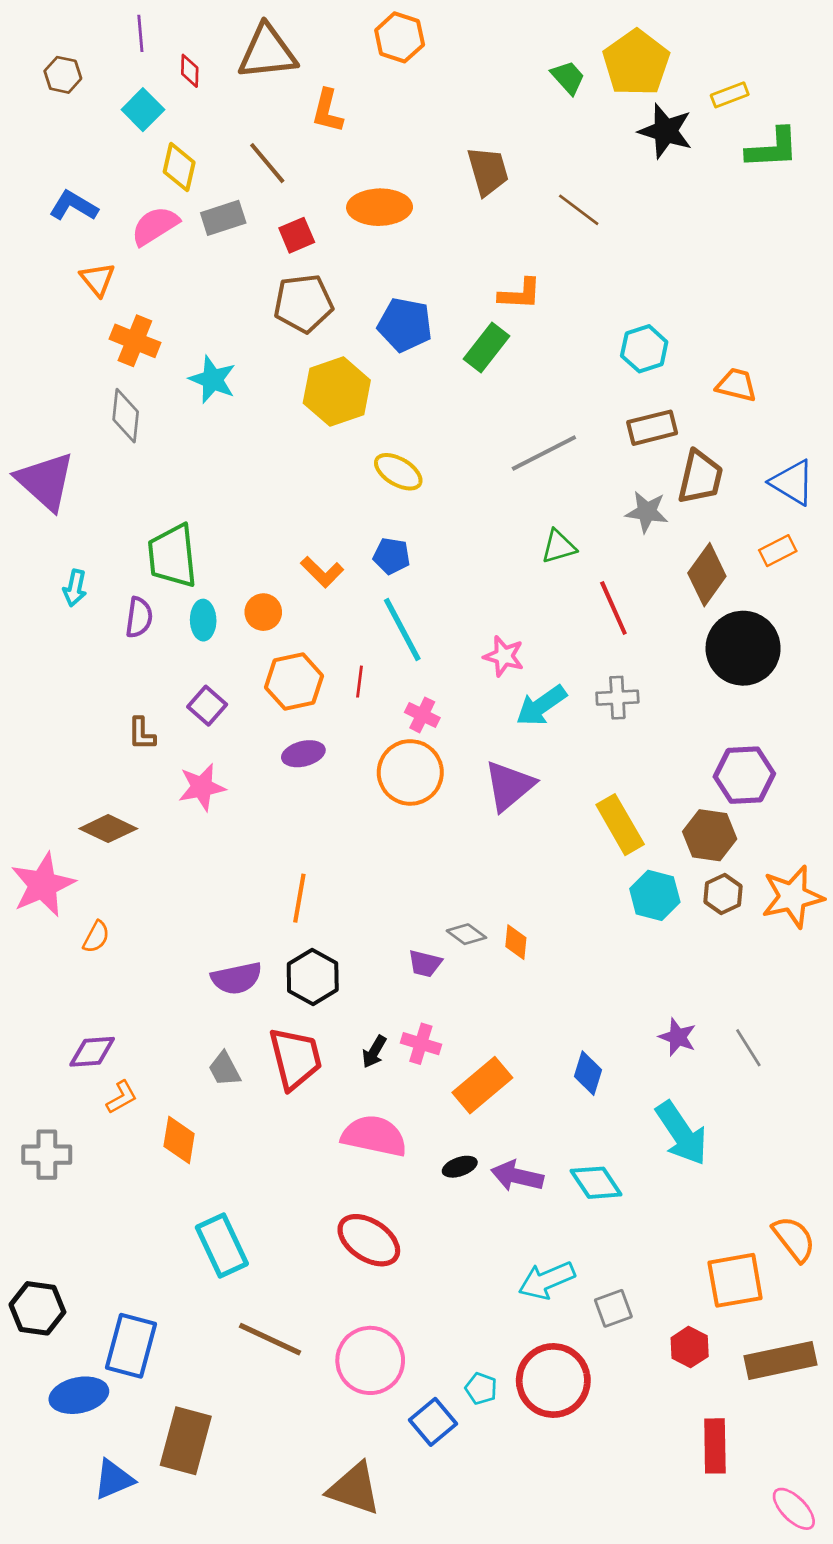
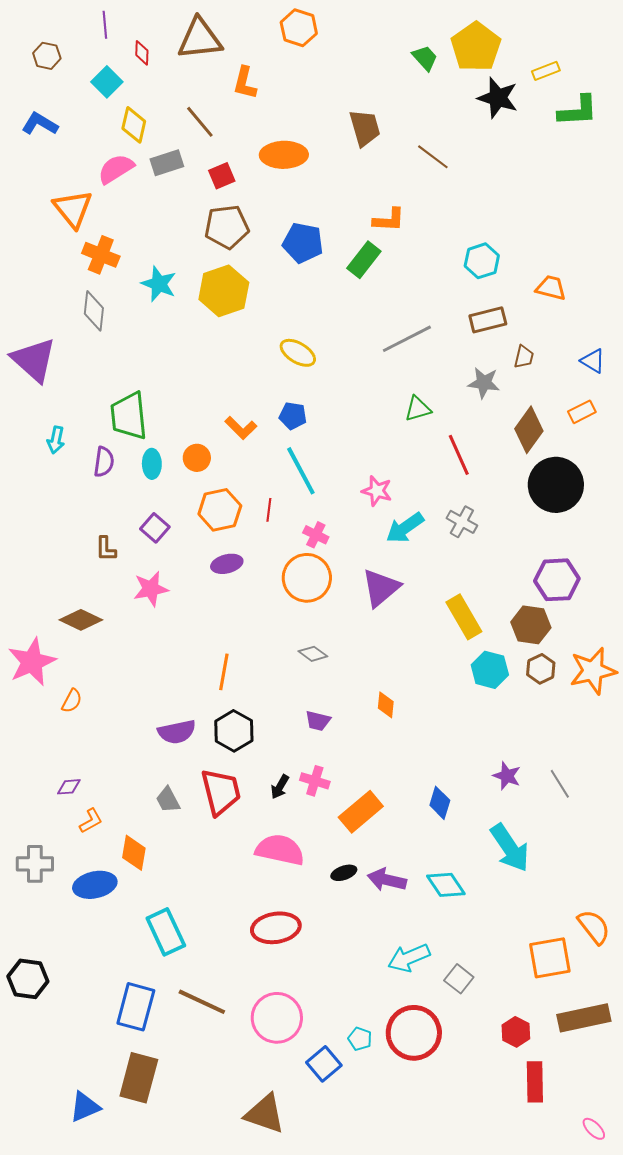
blue L-shape: (73, 206) -> (40, 124), moved
orange triangle: (98, 279) -> (73, 209), size x1.5
yellow hexagon: (337, 392) -> (224, 291), moved
brown trapezoid: (700, 477) -> (524, 357), size x0.6
blue triangle: (792, 482) -> (593, 361), size x0.7
gray cross: (617, 698) -> (462, 522), turned 32
gray diamond: (466, 934) -> (313, 654), moved
purple diamond: (92, 1052) -> (69, 787), size x0.7
red ellipse: (369, 1240) -> (276, 928), turned -42
gray square: (613, 1308) -> (459, 979), turned -32
blue rectangle: (131, 1346) -> (136, 1007), moved
red hexagon: (690, 1347) -> (516, 1032), moved
blue ellipse: (79, 1395) -> (95, 885), moved
pink ellipse: (794, 1509) -> (594, 1129), size x0.7

